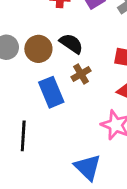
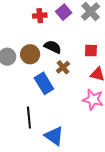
blue triangle: (88, 167) -> (54, 136), moved

